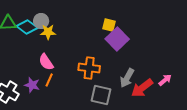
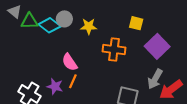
yellow star: (48, 32) -> (89, 26), moved
purple square: (117, 39) -> (157, 46), moved
orange cross: (89, 68) -> (114, 50), moved

